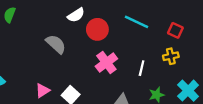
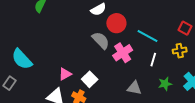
cyan line: (136, 22) -> (147, 36), moved
gray semicircle: (56, 44) -> (101, 40), moved

